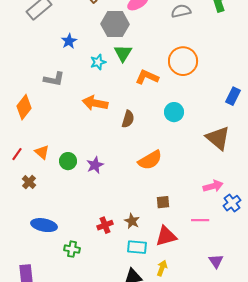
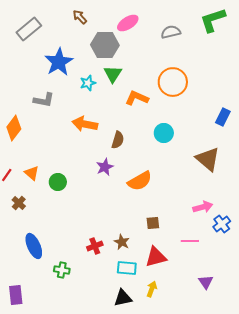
blue star: (69, 41) -> (59, 62), size x1.8
purple star: (95, 165) -> (105, 167), moved
blue ellipse: (44, 225) -> (34, 246), turned 55

